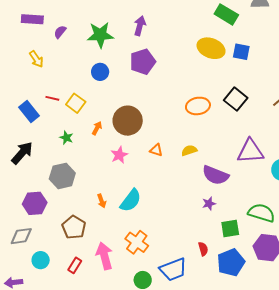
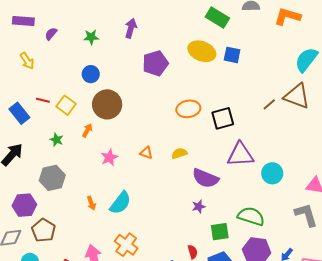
green star: (100, 35) -> (91, 37), size x0.6
purple pentagon: (143, 62) -> (155, 63), moved
black square: (236, 99) -> (223, 118), moved, turned 35
brown circle: (128, 121) -> (107, 104), moved
brown pentagon: (74, 227) -> (44, 230), moved

